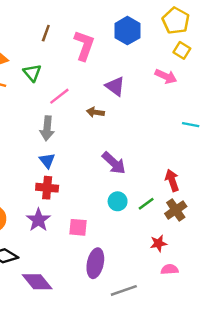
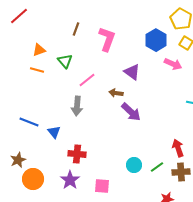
blue hexagon: (127, 31) -> (156, 40), moved
blue triangle: (47, 161) -> (54, 132), moved
purple arrow: (114, 163) -> (131, 112), moved
brown cross: (176, 210) -> (181, 172), turned 30

